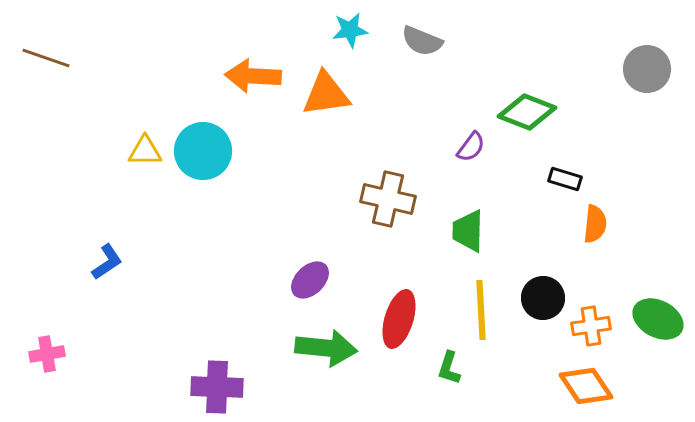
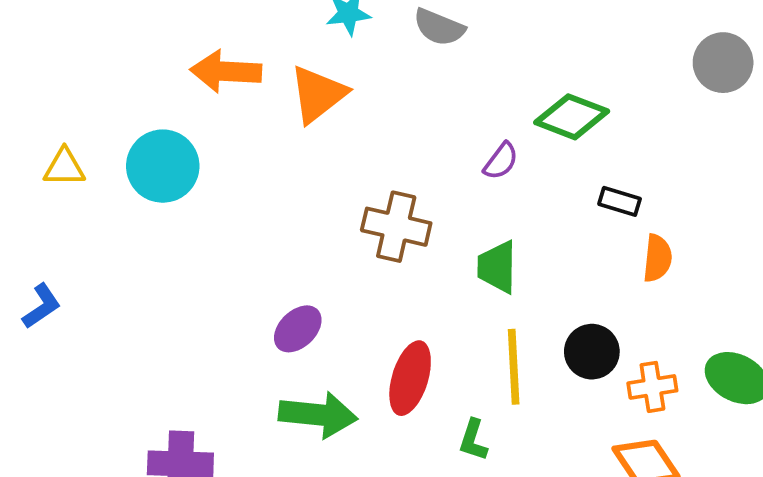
orange triangle: (326, 94) -> (318, 94), turned -30
yellow triangle: (145, 151) -> (64, 167), moved

